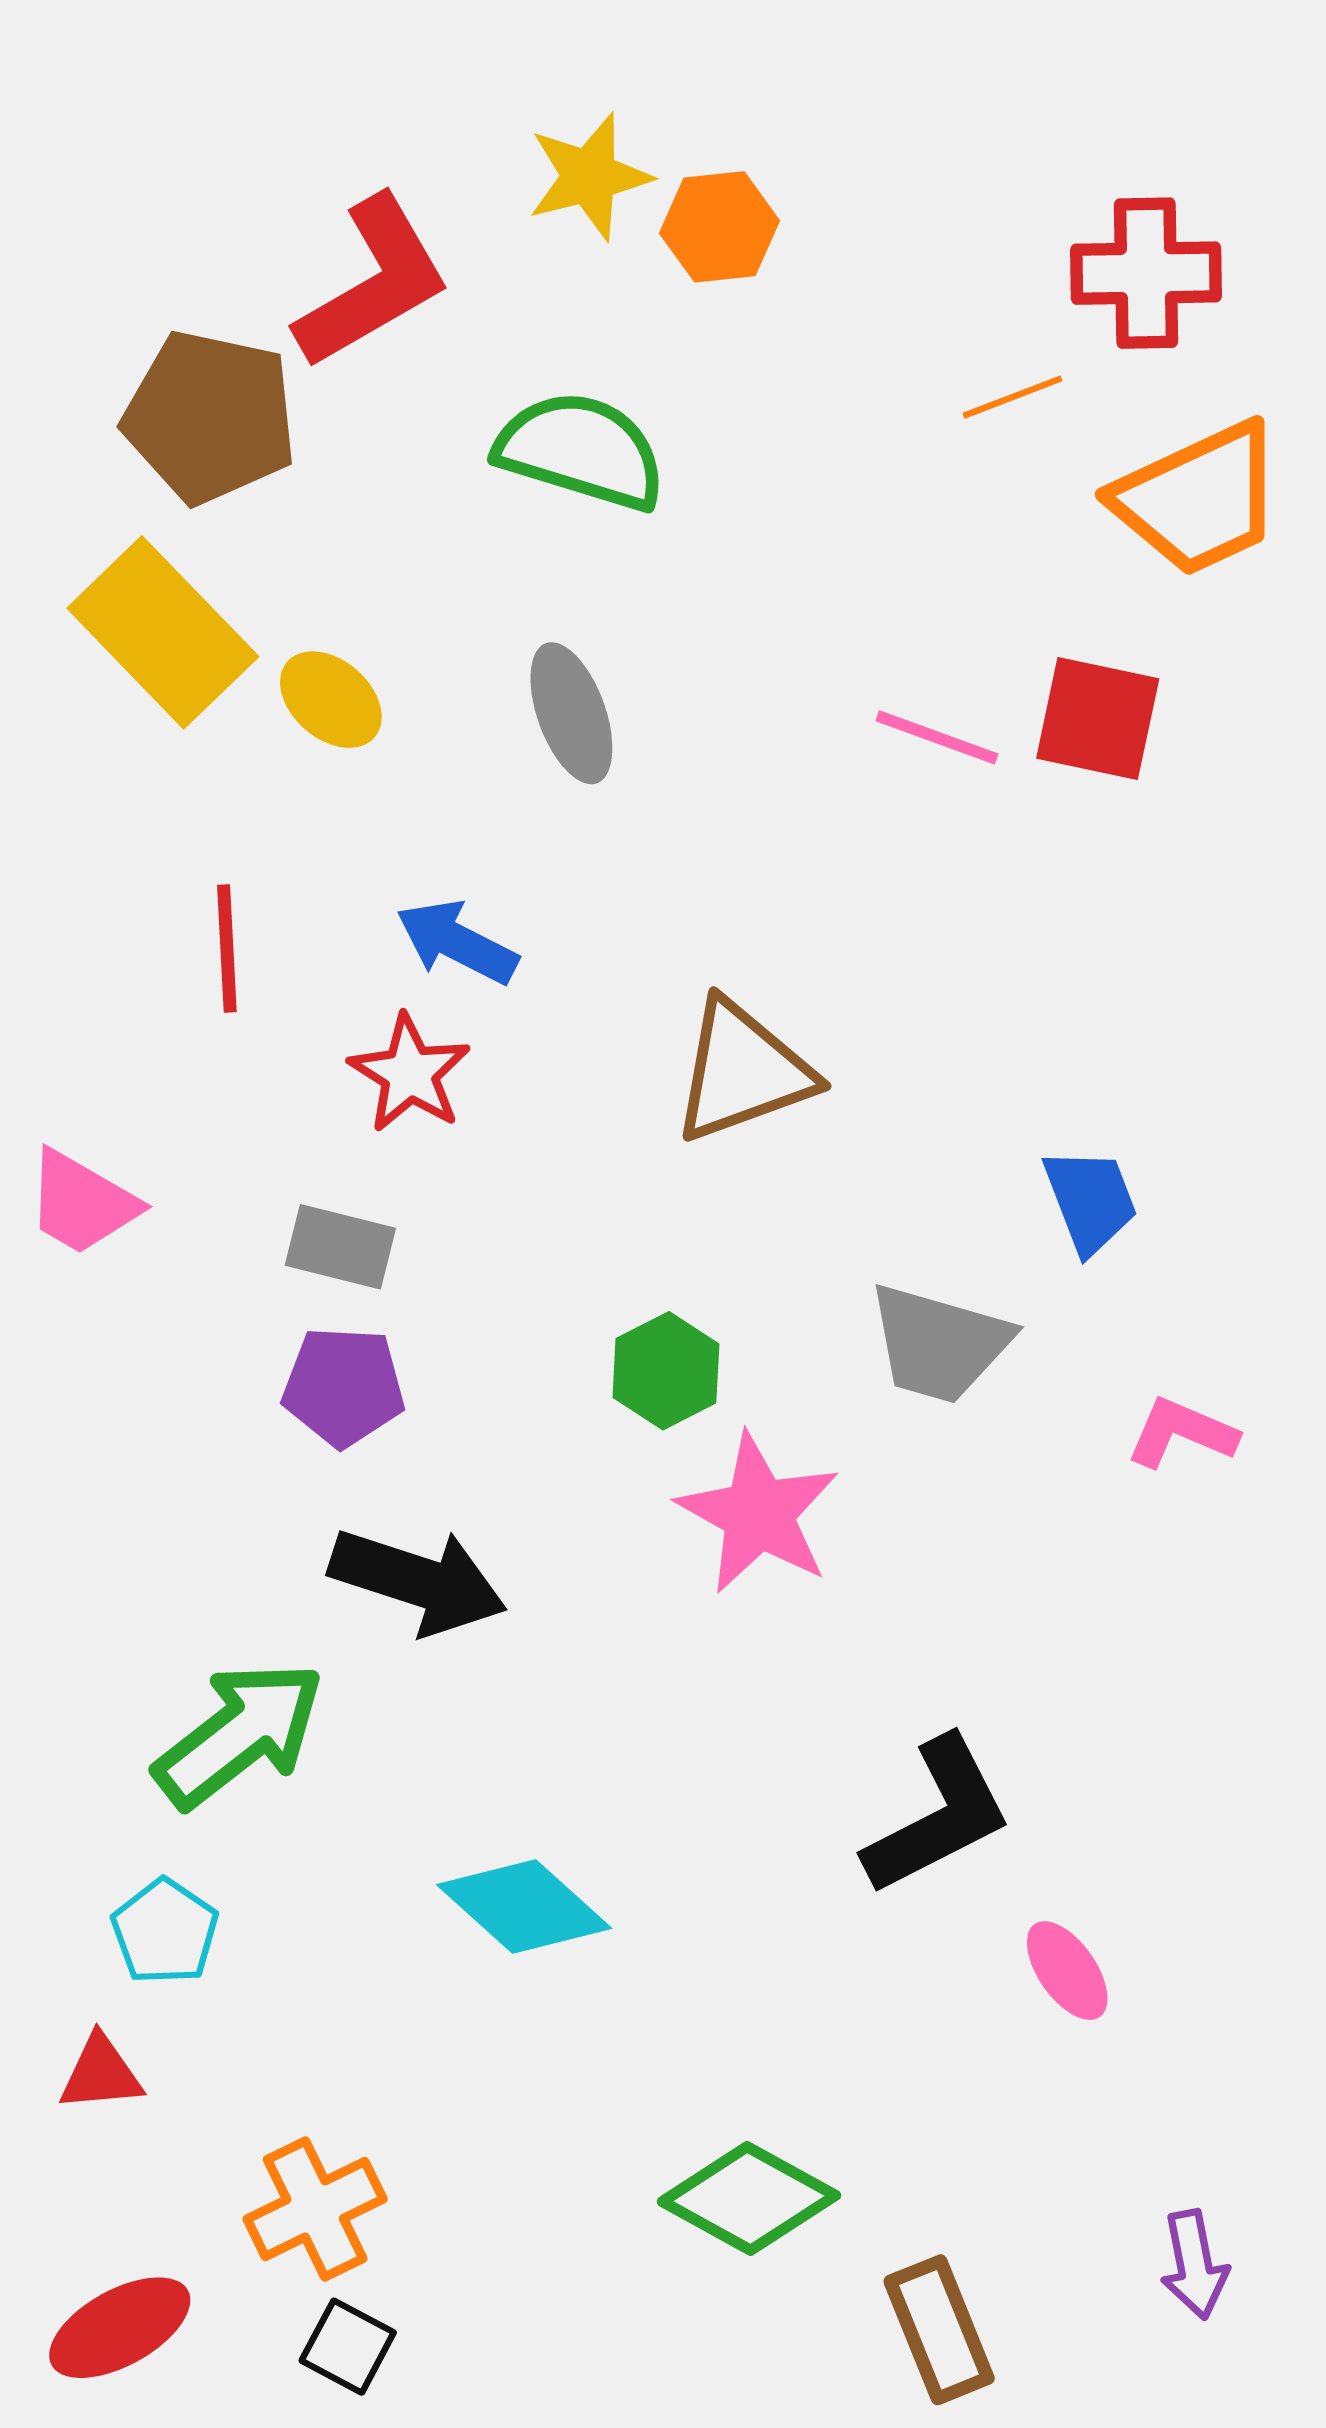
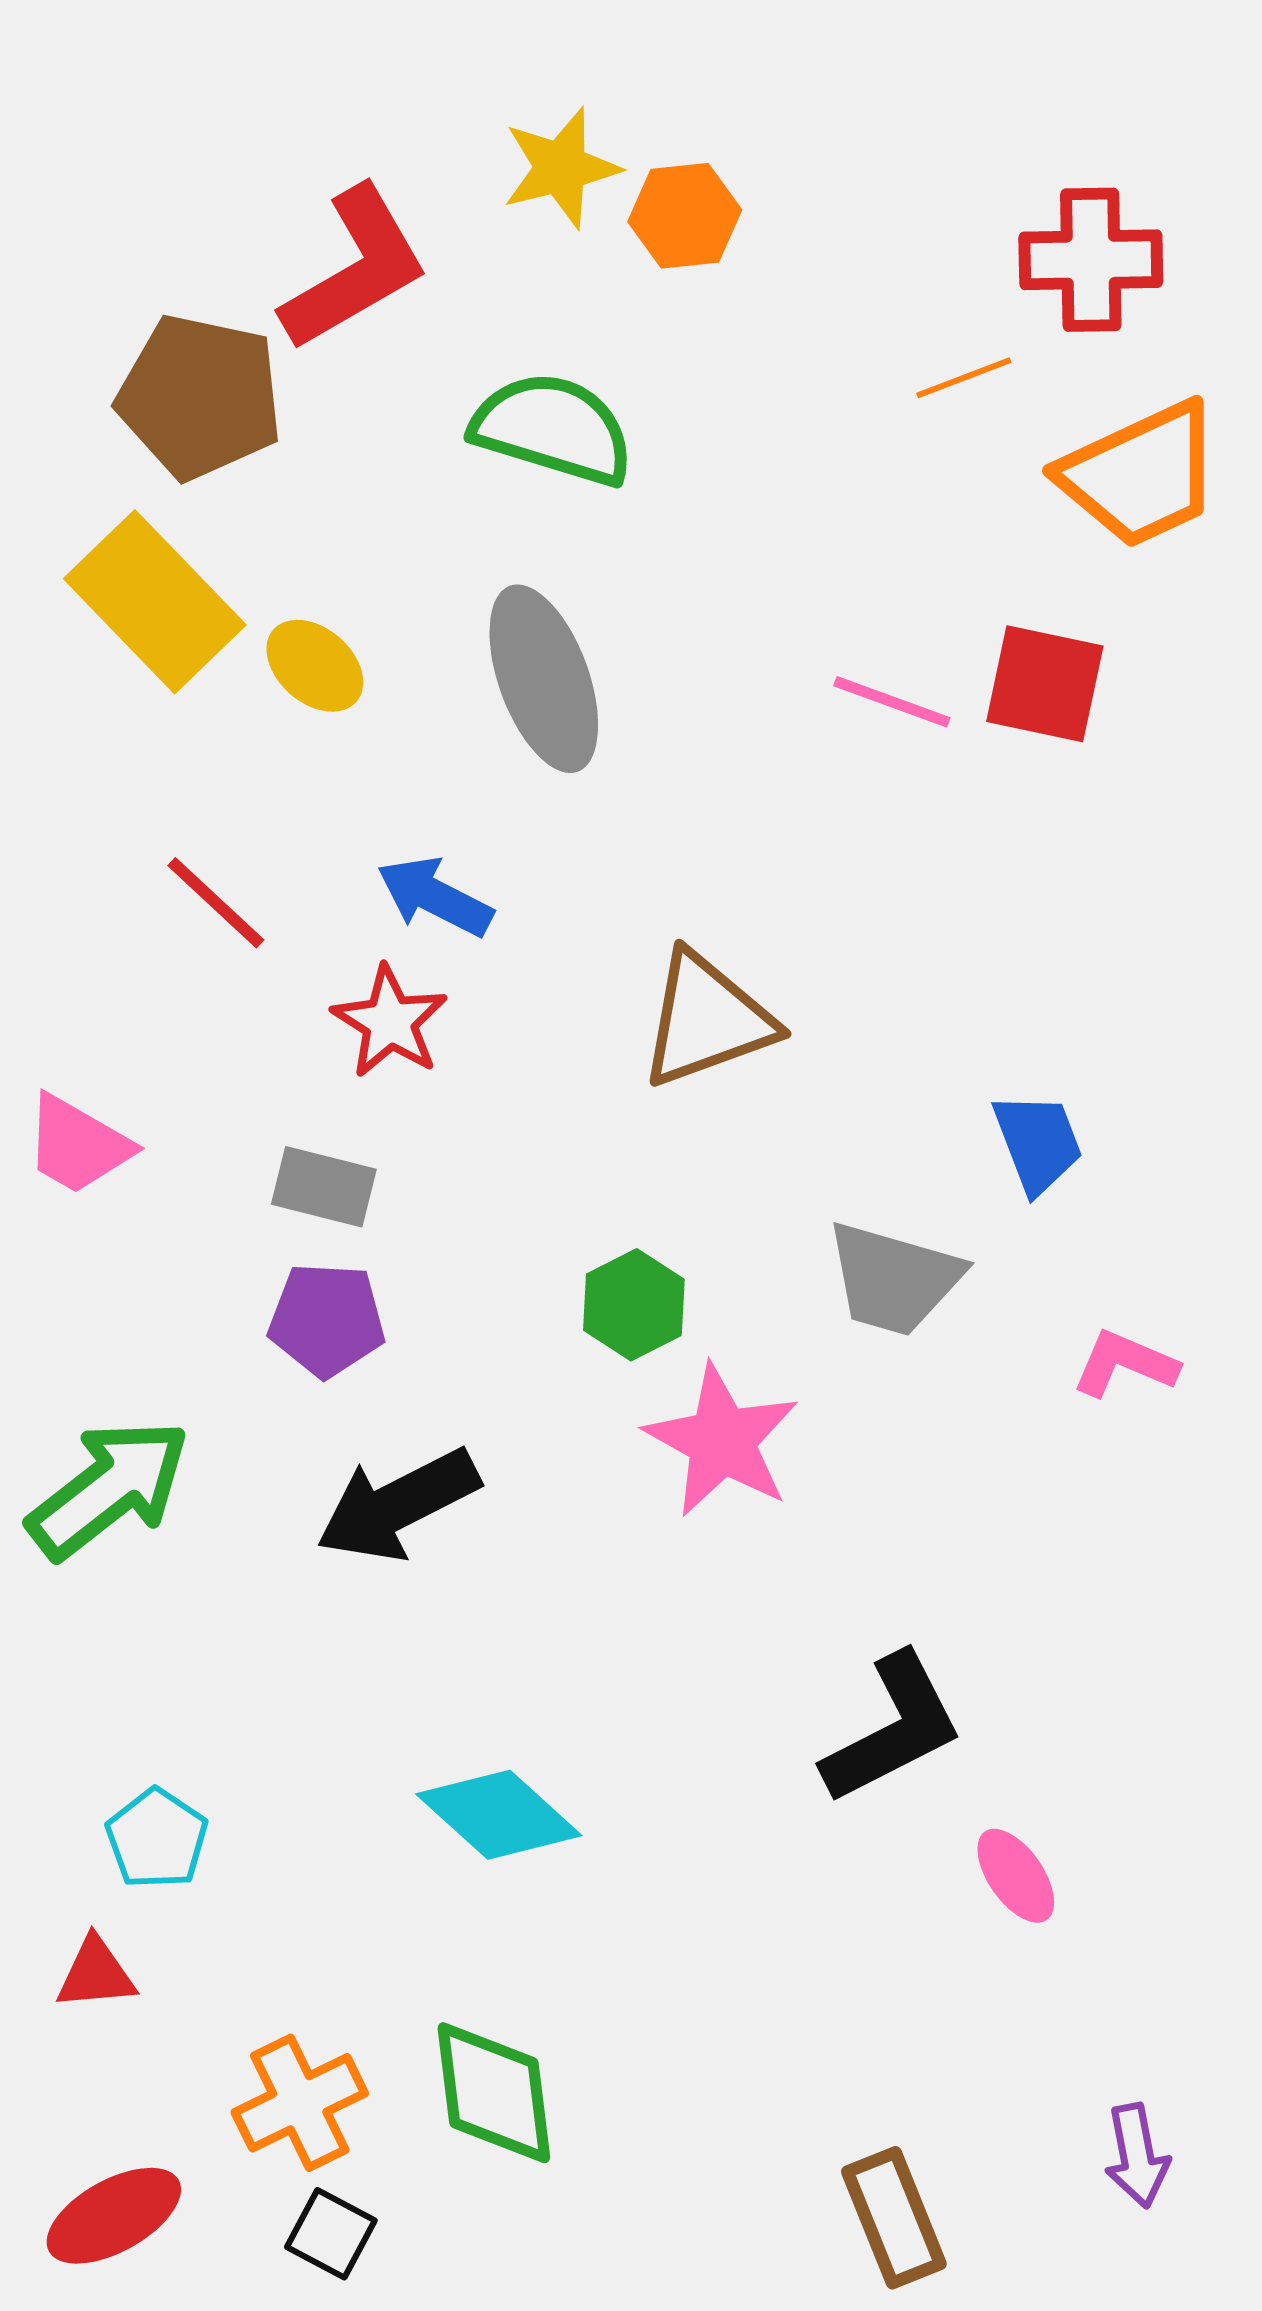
gray ellipse: (571, 713) -> (544, 679), size x1.4
red line: (227, 949) -> (216, 903), turned -44
black arrow: (418, 1581) -> (398, 1505), turned 135
green arrow: (239, 1734) -> (109, 1489), moved
green diamond: (749, 2198) -> (494, 2093), moved, turned 54

